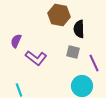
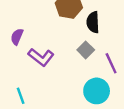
gray square: (73, 52) -> (86, 50), turned 32

